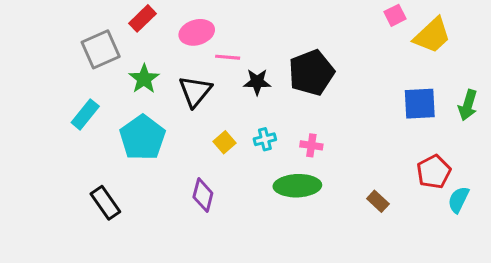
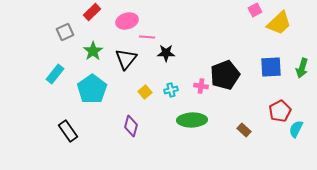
gray square: (101, 49) -> (65, 32), size x0.7
black pentagon: (311, 73) -> (225, 75), moved
pink cross: (311, 145) -> (201, 86), moved

